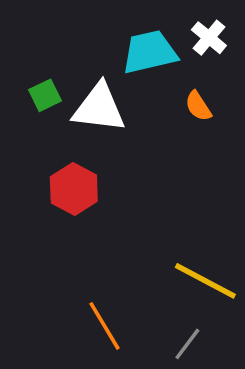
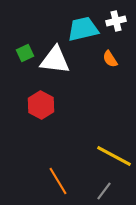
white cross: (209, 38) -> (116, 21), turned 36

